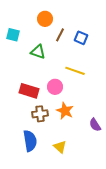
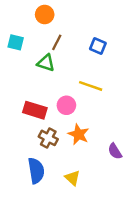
orange circle: (45, 19) -> (45, 15), moved
brown line: (60, 35) -> (57, 42), moved
brown cross: (40, 114) -> (48, 138), turned 35

